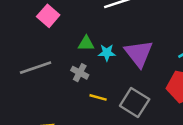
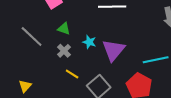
green triangle: (86, 44) -> (64, 29), moved
gray line: (36, 68) -> (32, 37), turned 45

